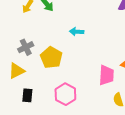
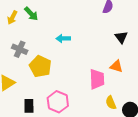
gray cross: (26, 47) -> (20, 49), moved, turned -35
black rectangle: (27, 95) -> (29, 106), moved

